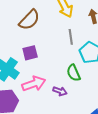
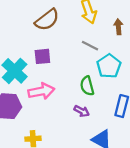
gray line: (71, 37) -> (90, 46), turned -63
purple arrow: (60, 91) -> (82, 111), moved

